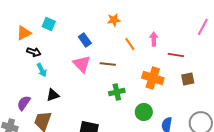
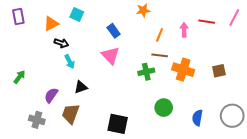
orange line: (130, 44) -> (160, 35), turned 56
red line: (176, 55) -> (207, 22), moved
brown line: (108, 64) -> (160, 55), moved
green cross: (117, 92) -> (146, 72), moved
green circle: (144, 112) -> (164, 108), moved

